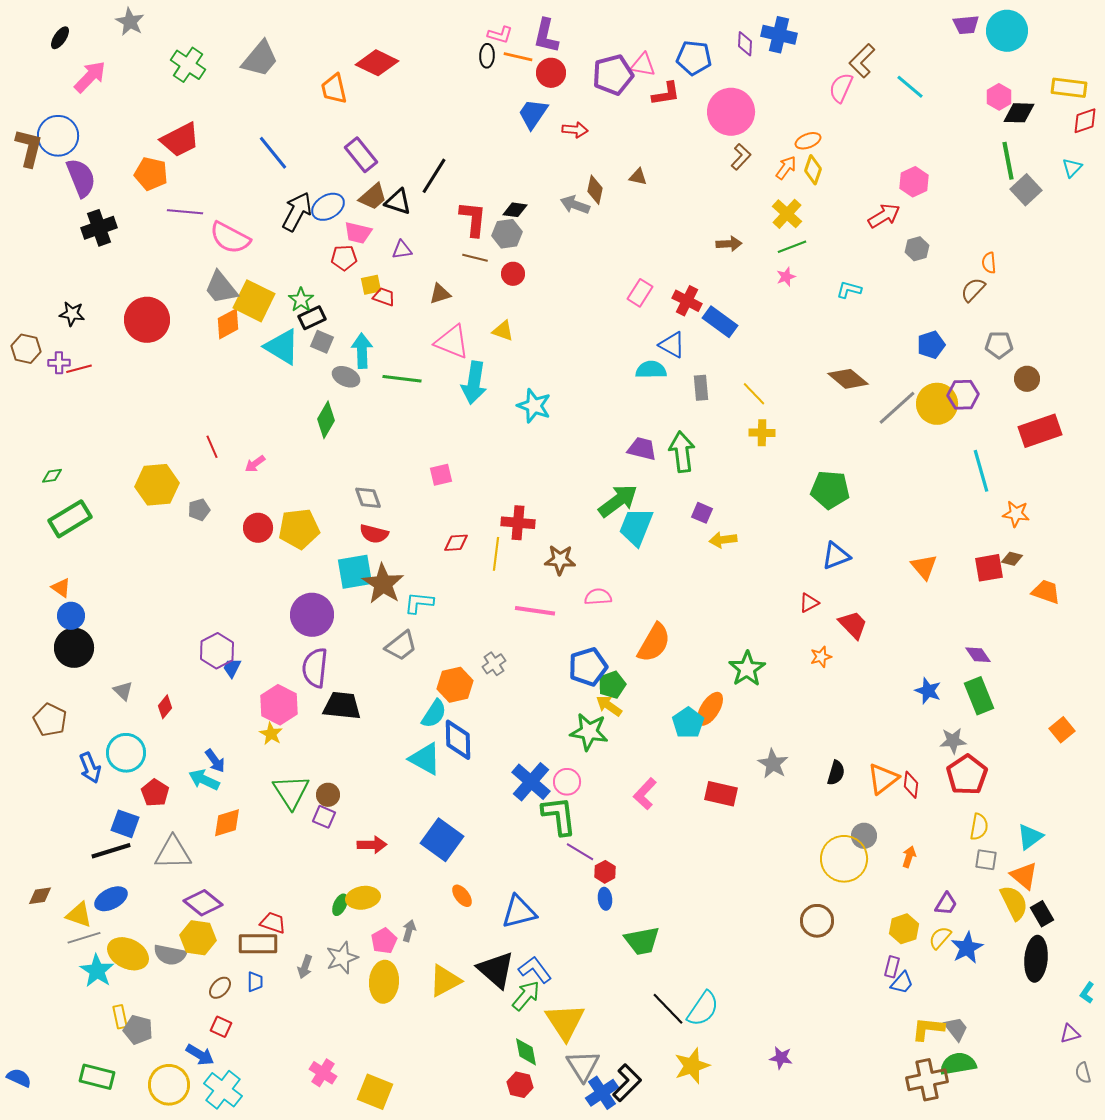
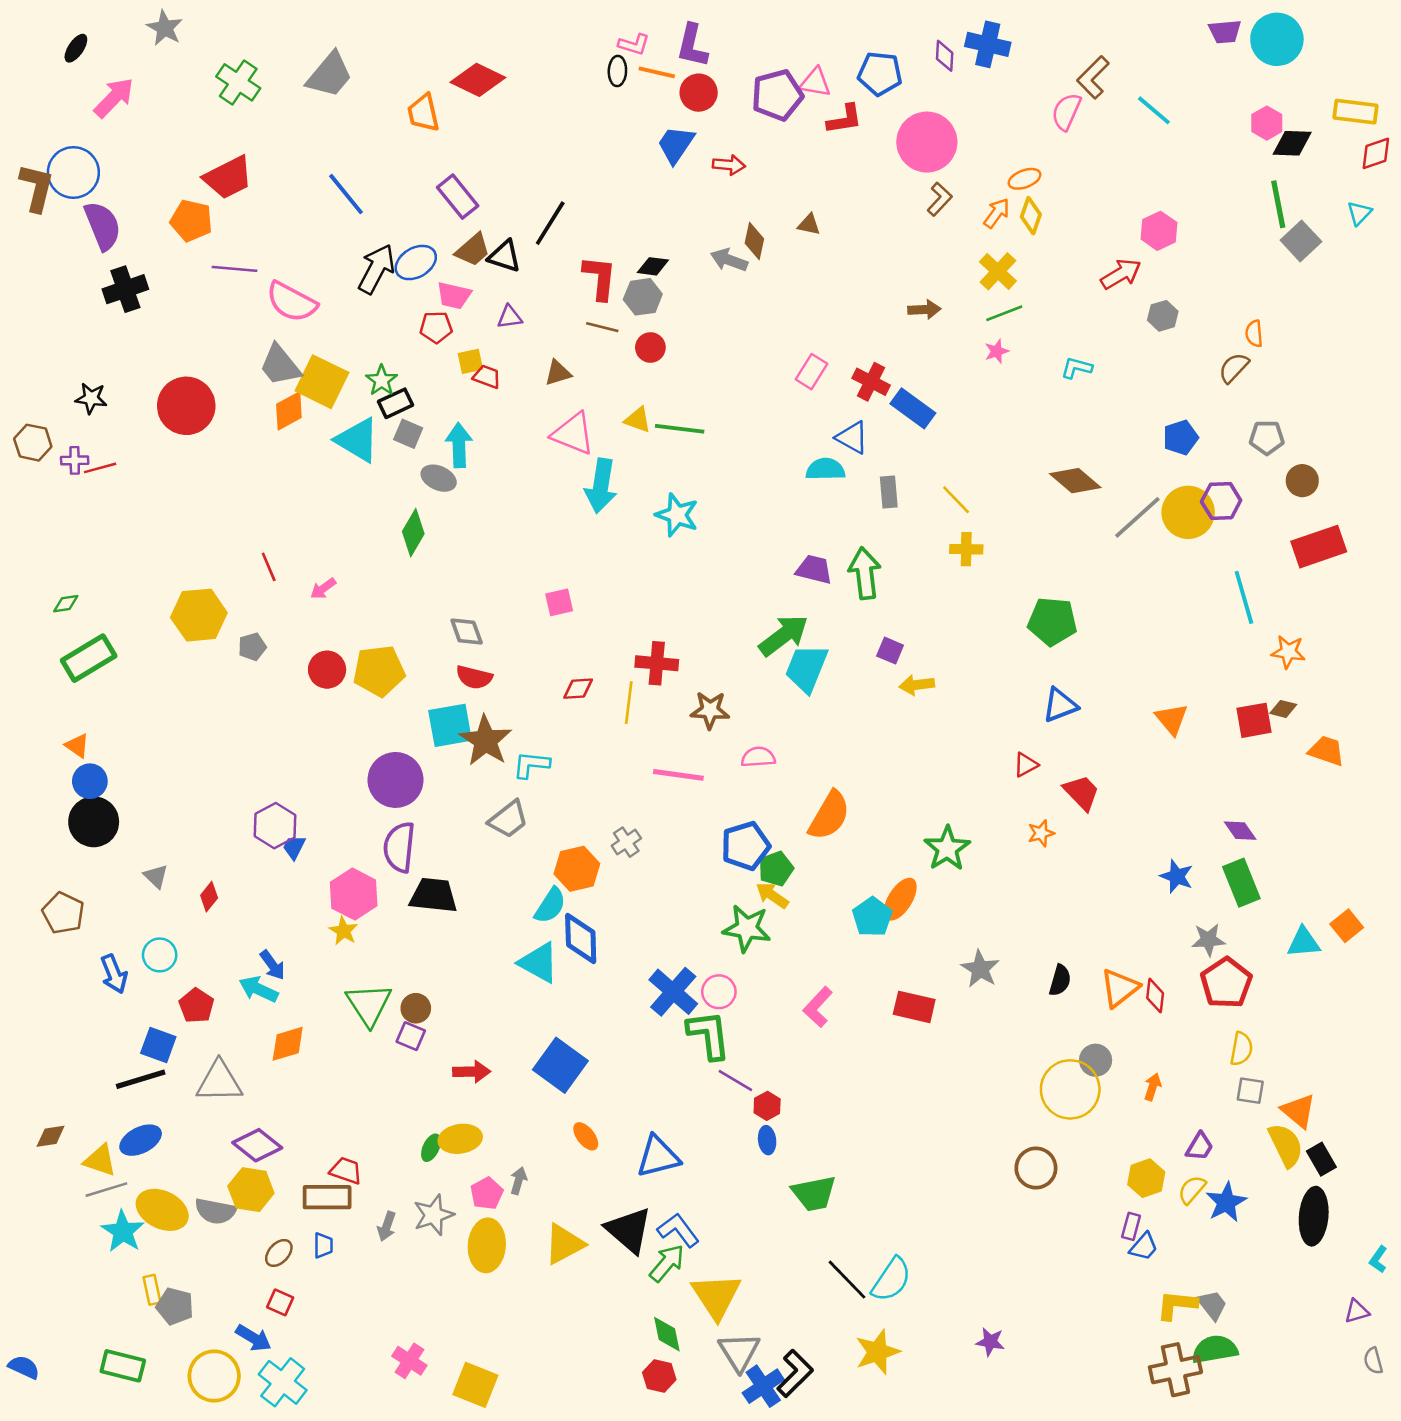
green line: (402, 379) -> (680, 429), moved
cyan circle: (126, 753) -> (160, 955), size x0.7
cyan triangle: (1030, 837) -> (1304, 942), moved, turned 32

